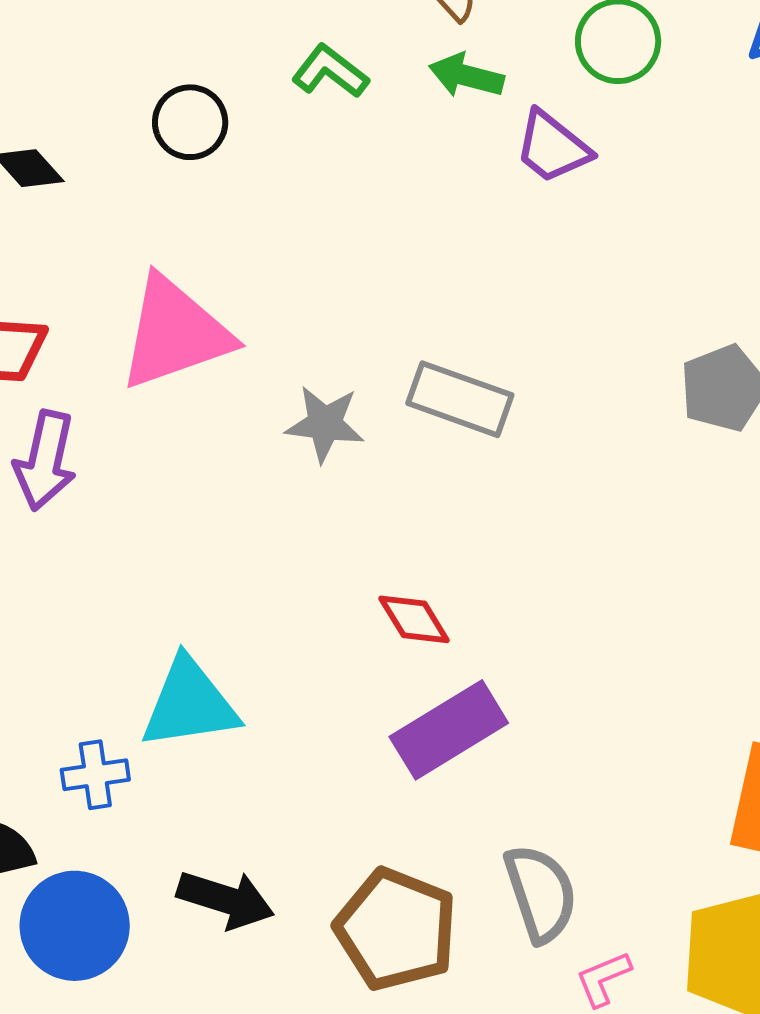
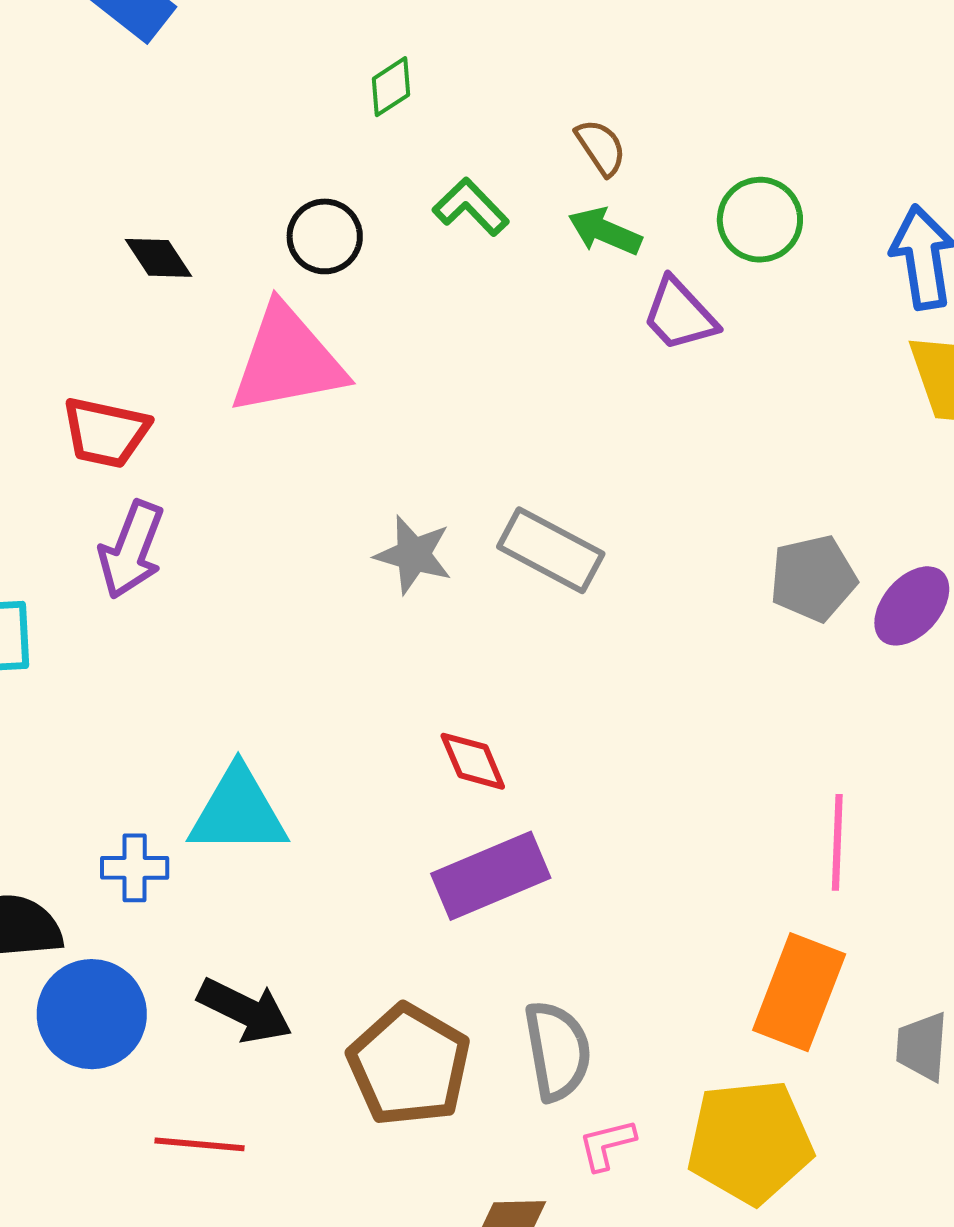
pink triangle: (175, 333) -> (287, 360), moved

